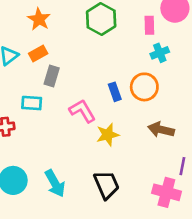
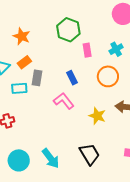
pink rectangle: (149, 25) -> (87, 50), moved
blue rectangle: (115, 92) -> (72, 78), moved
cyan rectangle: (32, 103) -> (19, 88), moved
yellow star: (108, 135) -> (97, 116), moved, turned -30

